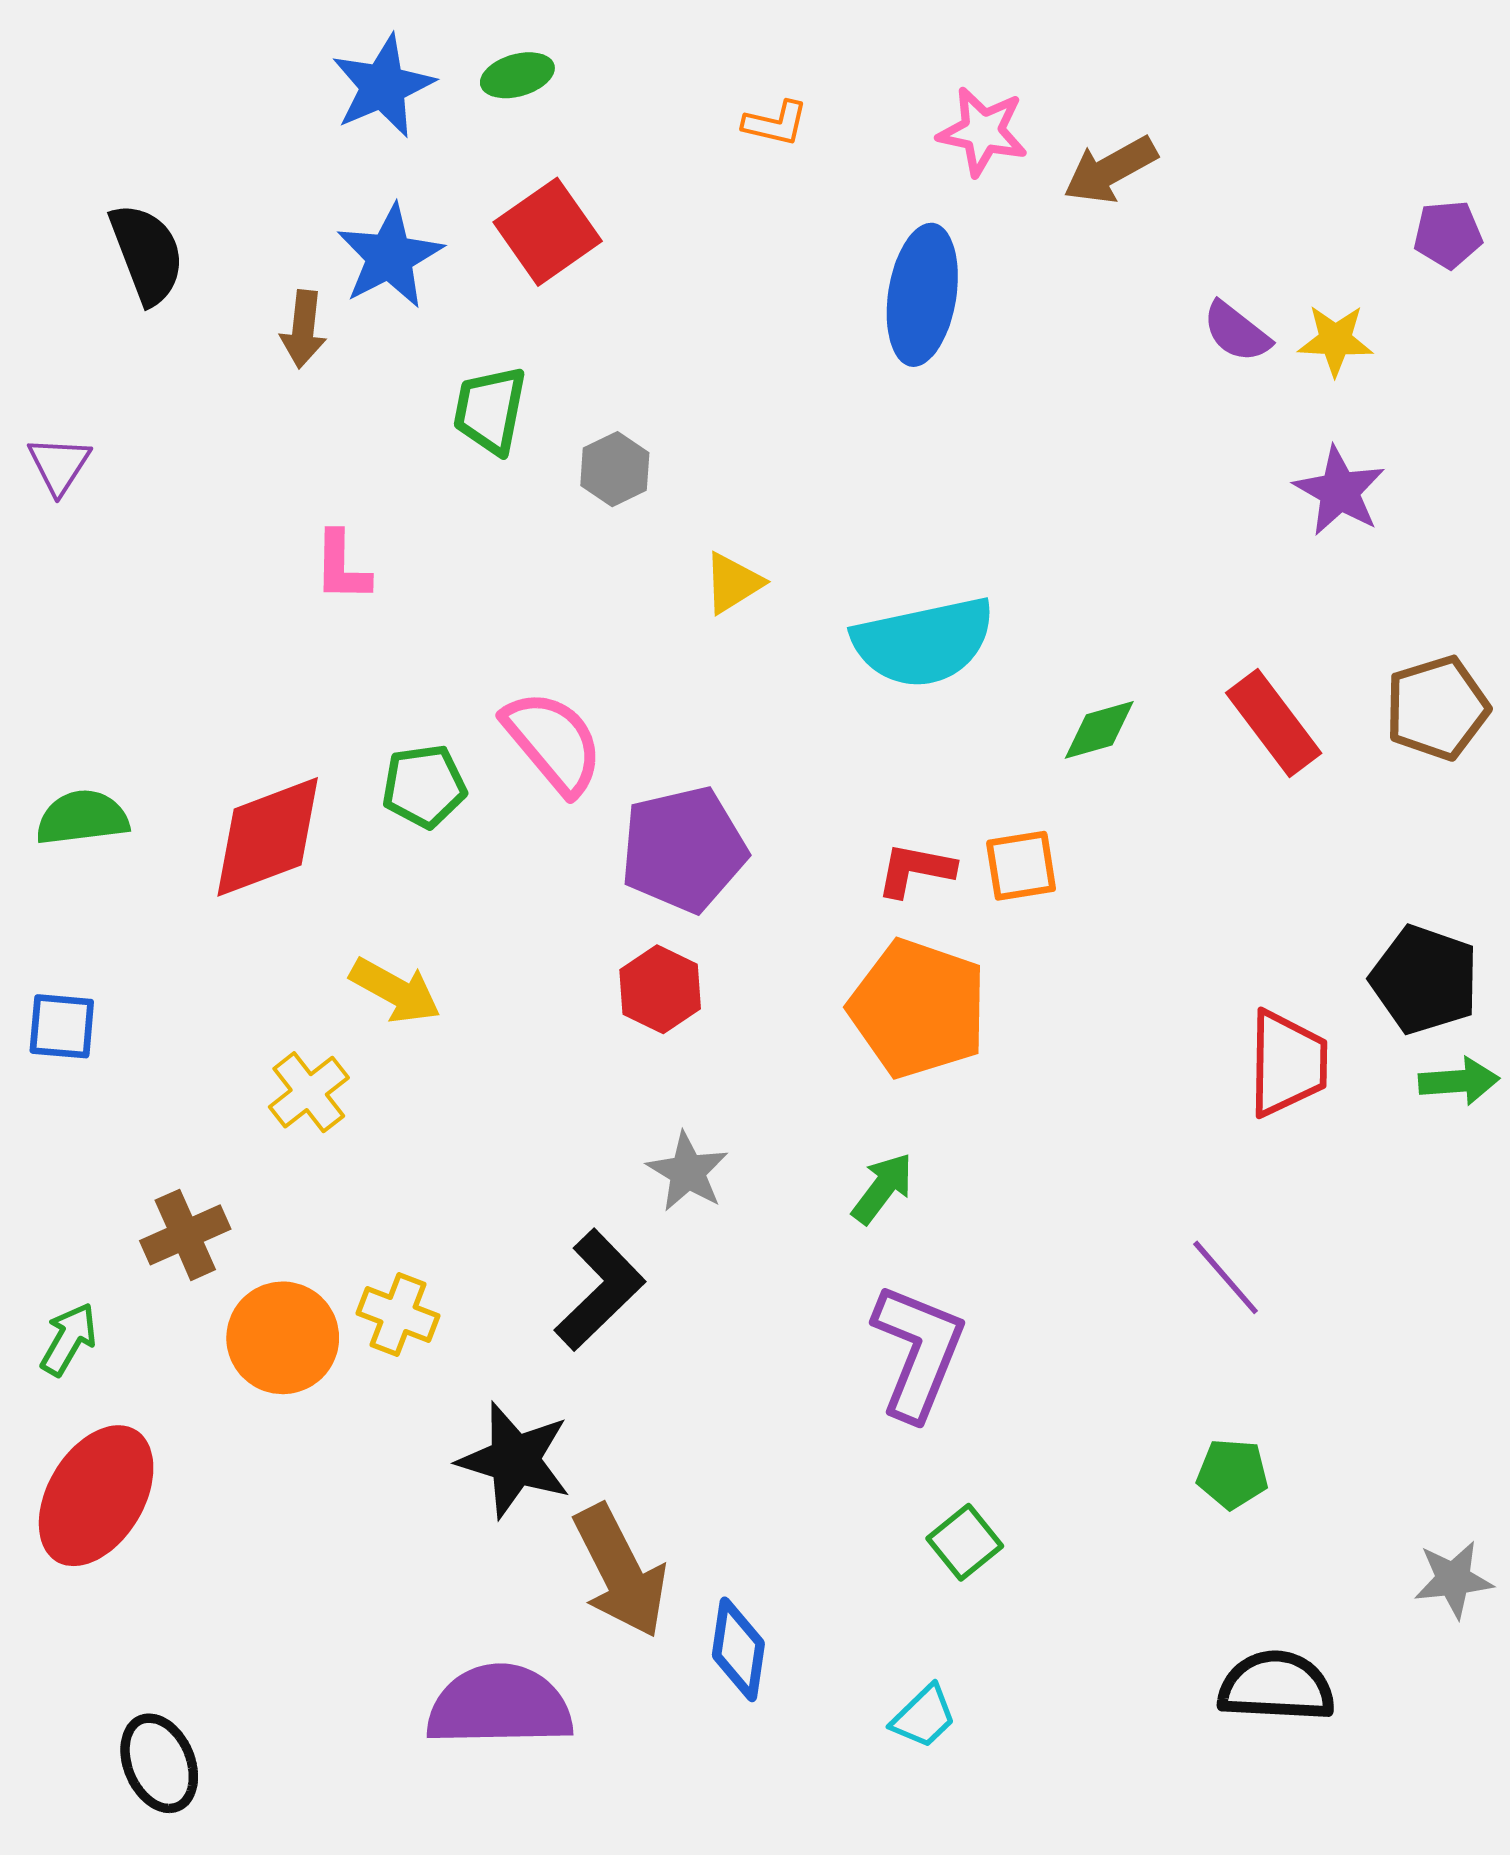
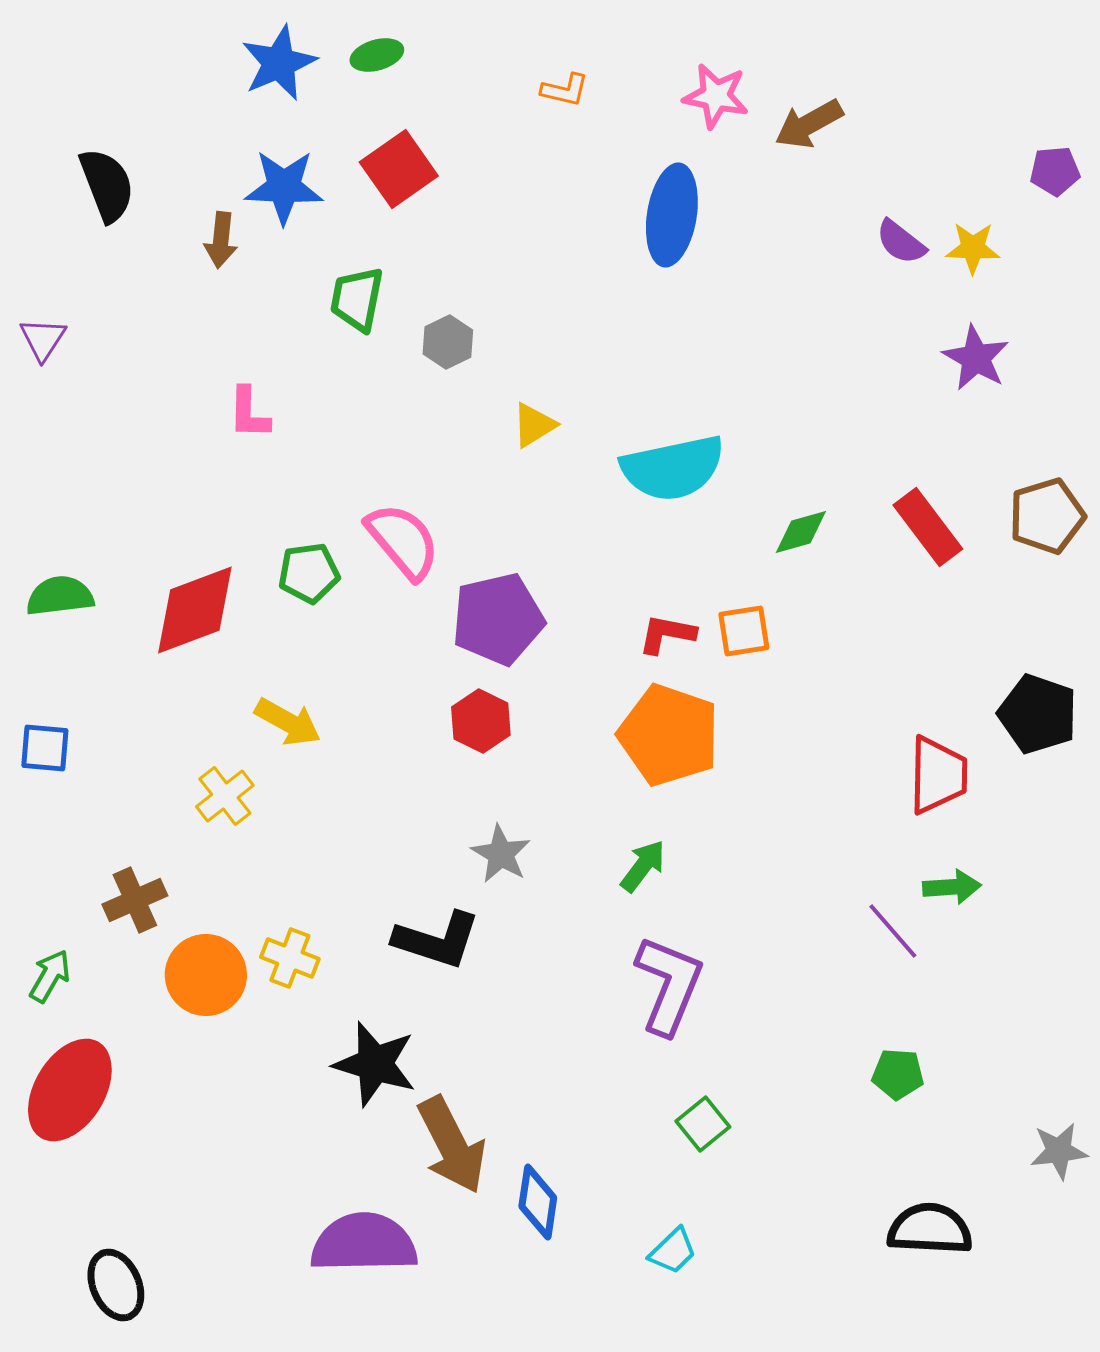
blue star: (390, 256) -> (284, 187), turned 30
green arrow: (1459, 1081) -> (952, 887), moved
black L-shape: (600, 1290) -> (437, 940), turned 62

